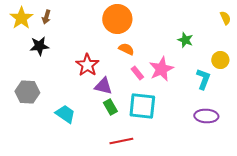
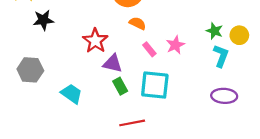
green star: (185, 40) -> (214, 31), moved
pink star: (161, 69) -> (175, 45), size x0.7

